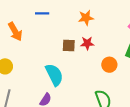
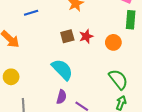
red star: (87, 43) -> (86, 36), moved

